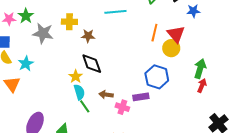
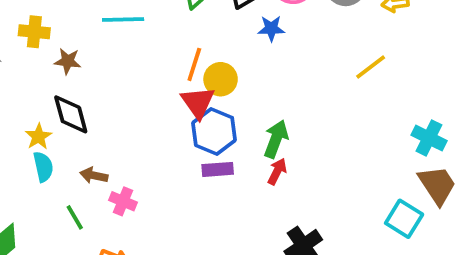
red triangle: (176, 34) -> (198, 102), moved
yellow circle: (171, 48) -> (221, 79), moved
blue hexagon: (157, 77) -> (214, 131), moved
purple rectangle: (141, 97) -> (218, 169), moved
green line: (85, 106) -> (75, 217), moved

